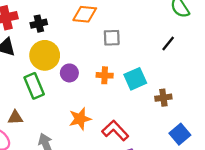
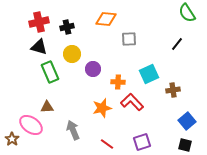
yellow circle: (45, 55) -> (72, 54), size x0.7
orange cross: (105, 75) -> (118, 82), moved
green rectangle: (34, 86) -> (50, 72), moved
red L-shape: (115, 131) -> (132, 102), moved

